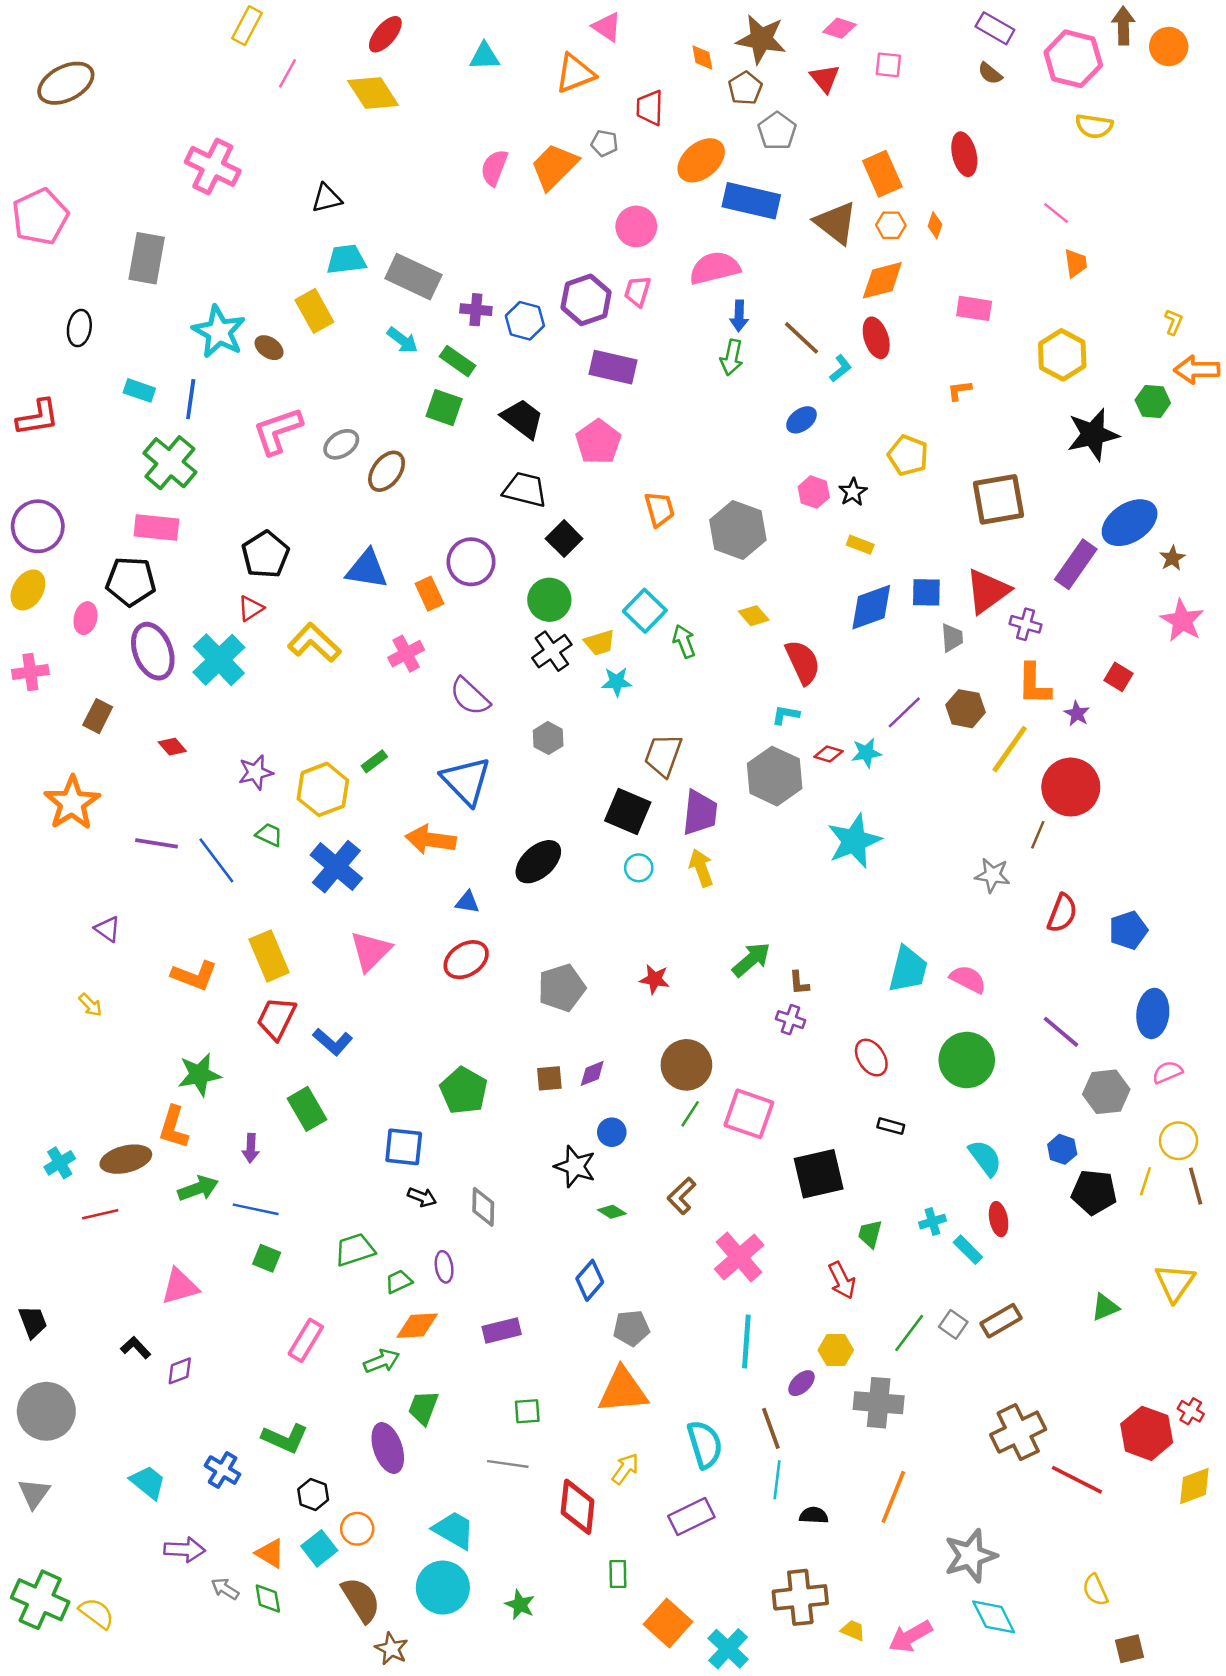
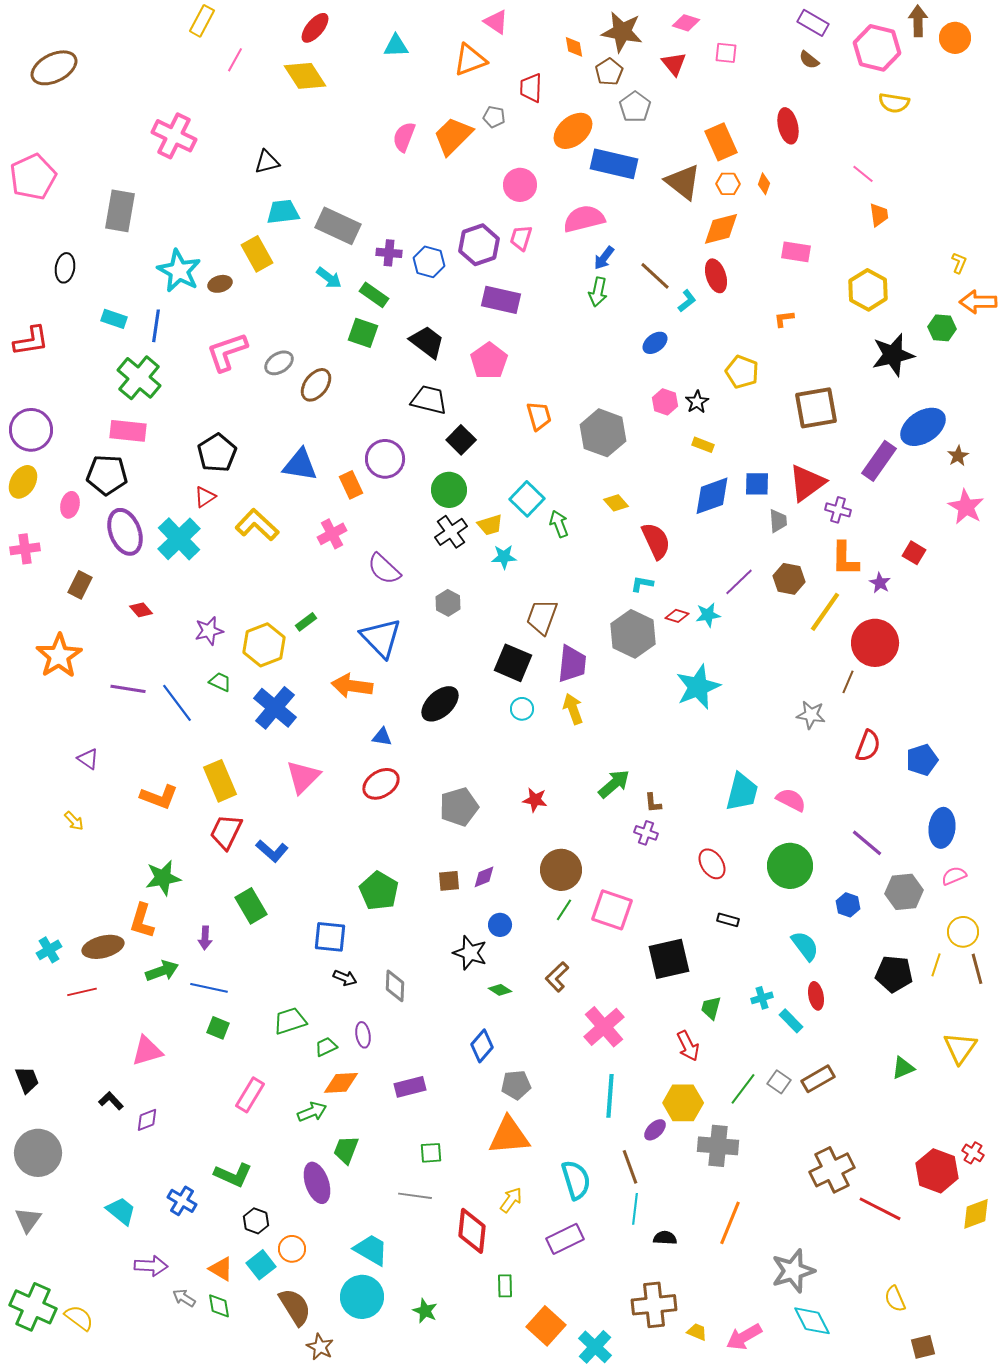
blue arrow: (739, 316) -> (604, 258), turned 35
brown ellipse: (269, 348) -> (220, 284), turned -50
blue hexagon: (1062, 1149) -> (848, 905), moved
yellow hexagon: (836, 1350) -> (683, 1103), size x1.4

